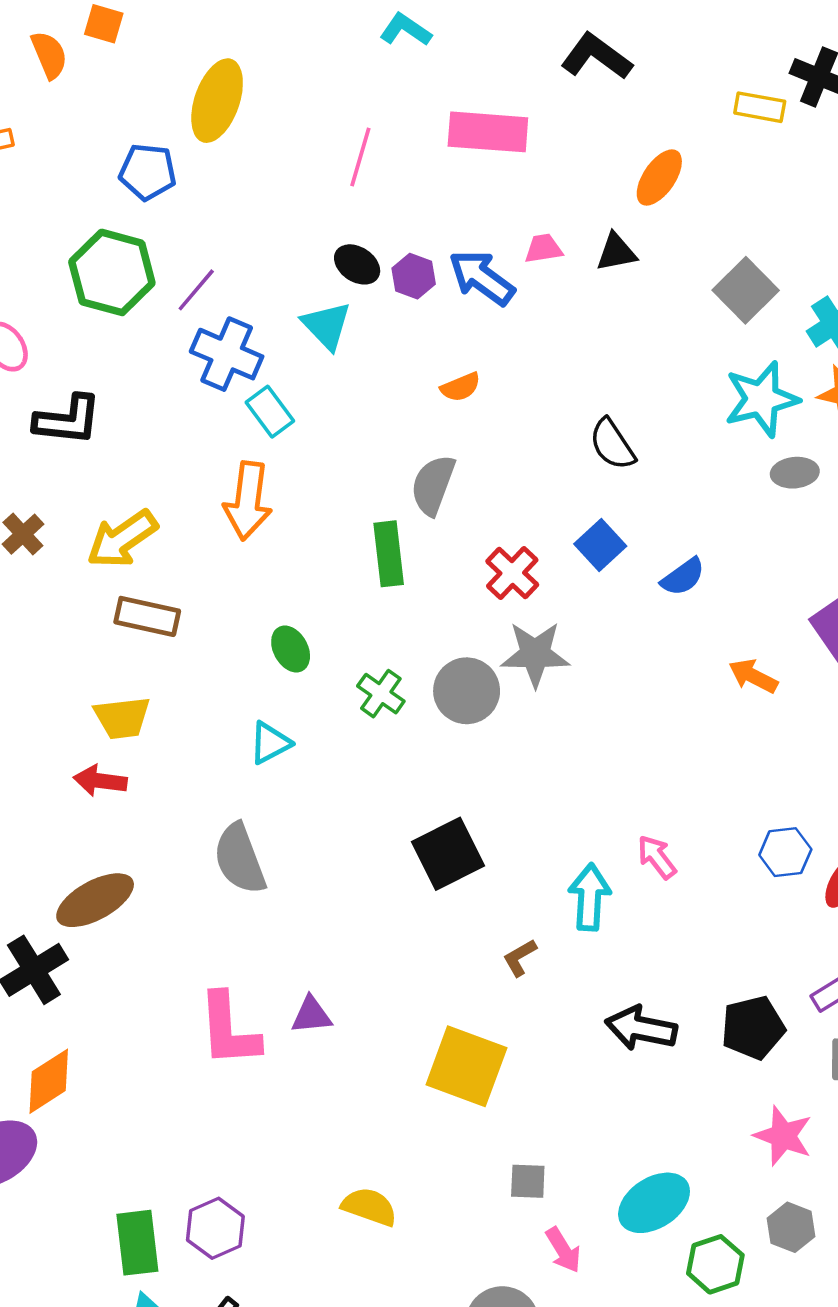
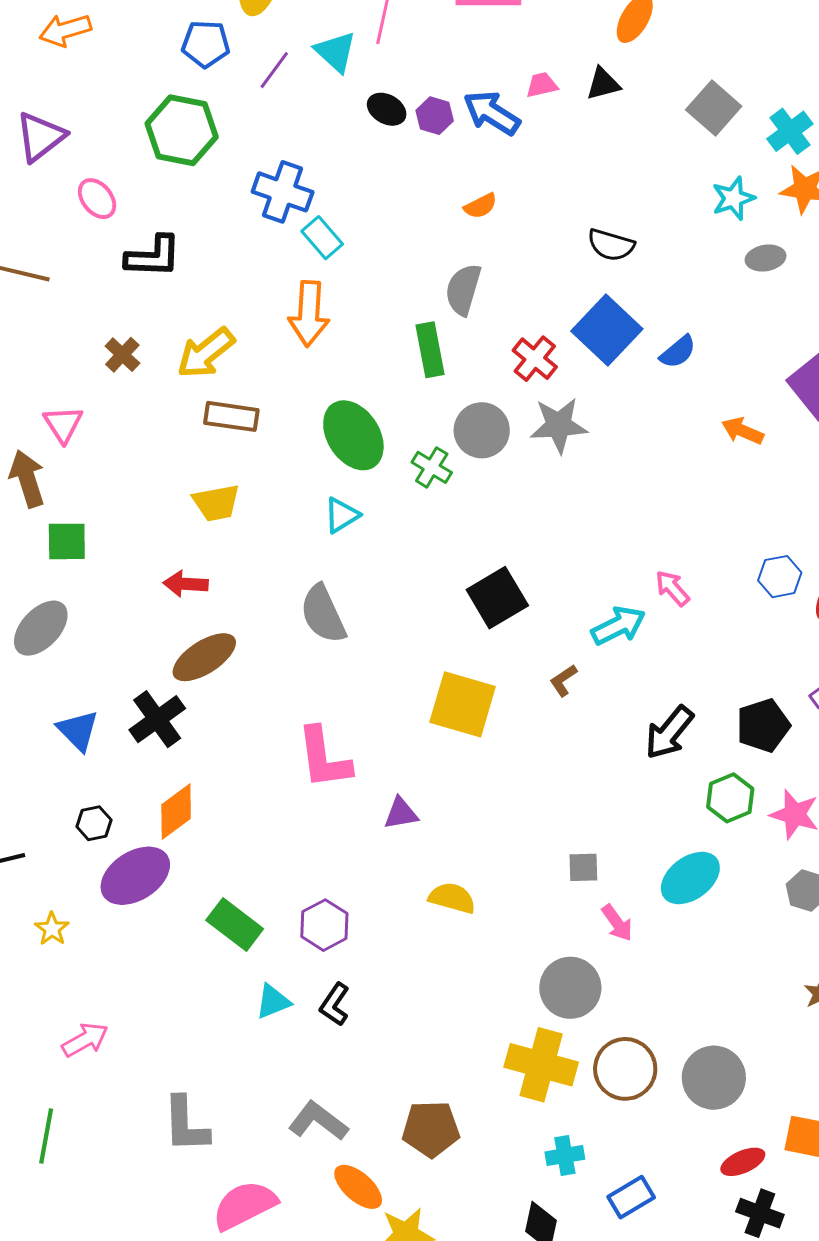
purple line: (196, 290) -> (274, 70), moved
cyan triangle: (327, 325) -> (336, 52), moved
cyan star: (762, 399) -> (733, 198), size x0.7
black semicircle: (612, 444) -> (611, 245), turned -36
blue square: (600, 545) -> (607, 330), size x1.6
green ellipse: (291, 649) -> (353, 435), size x1.8
gray circle: (467, 691) -> (482, 430), moved
red arrow: (100, 781) -> (186, 584), moved
cyan arrow: (590, 897) -> (618, 626), turned 64
purple triangle: (311, 1015) -> (401, 813), moved
black arrow: (641, 1028) -> (669, 732), turned -58
yellow square: (466, 1066) -> (463, 704), moved
green rectangle: (137, 1243) -> (235, 924), moved, turned -42
green hexagon: (715, 1264) -> (730, 798), moved

